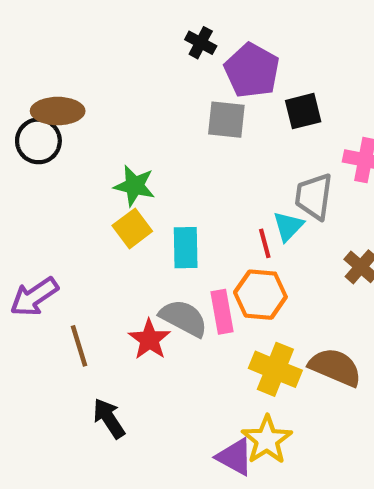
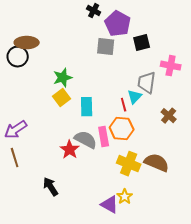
green star: (134, 186) -> (63, 78), turned -30
brown line: (79, 346) -> (15, 158), moved
yellow star: (267, 440) -> (125, 197), size x0.7

